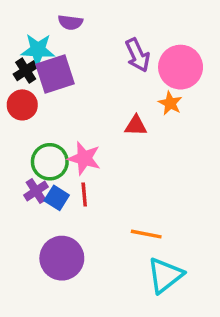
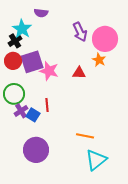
cyan star: (38, 50) -> (22, 29), turned 30
purple square: (55, 74) -> (32, 62), moved
pink star: (84, 158) -> (49, 71), moved
green circle: (50, 162) -> (14, 94), moved
red line: (84, 194) -> (47, 105), moved

